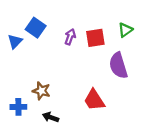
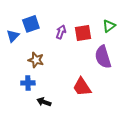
blue square: (36, 28) -> (31, 24), turned 36
brown star: (41, 91) -> (36, 60), moved
blue cross: (18, 107) -> (28, 83), moved

